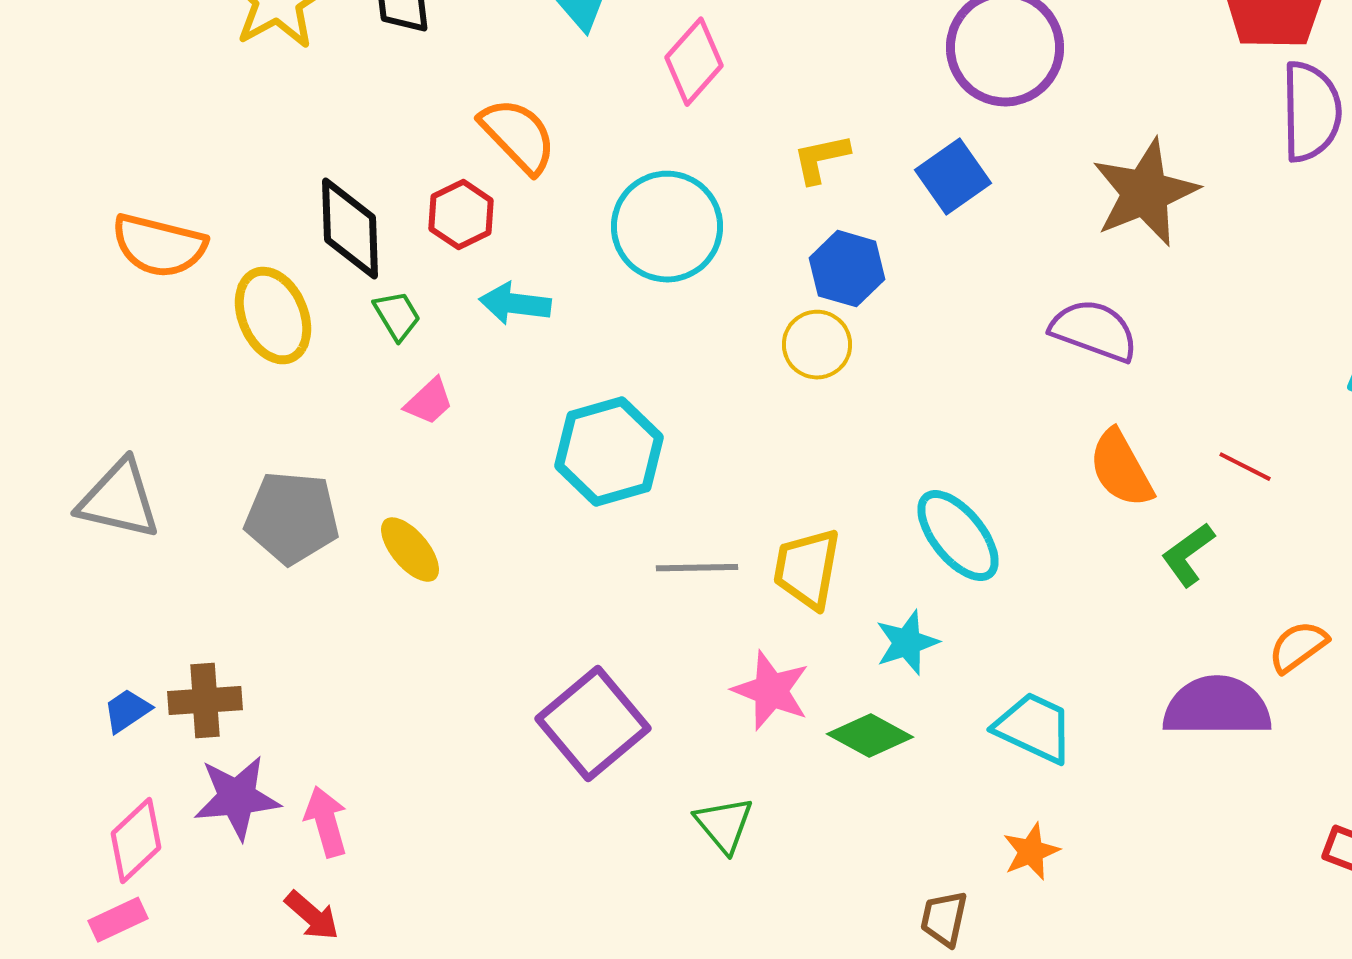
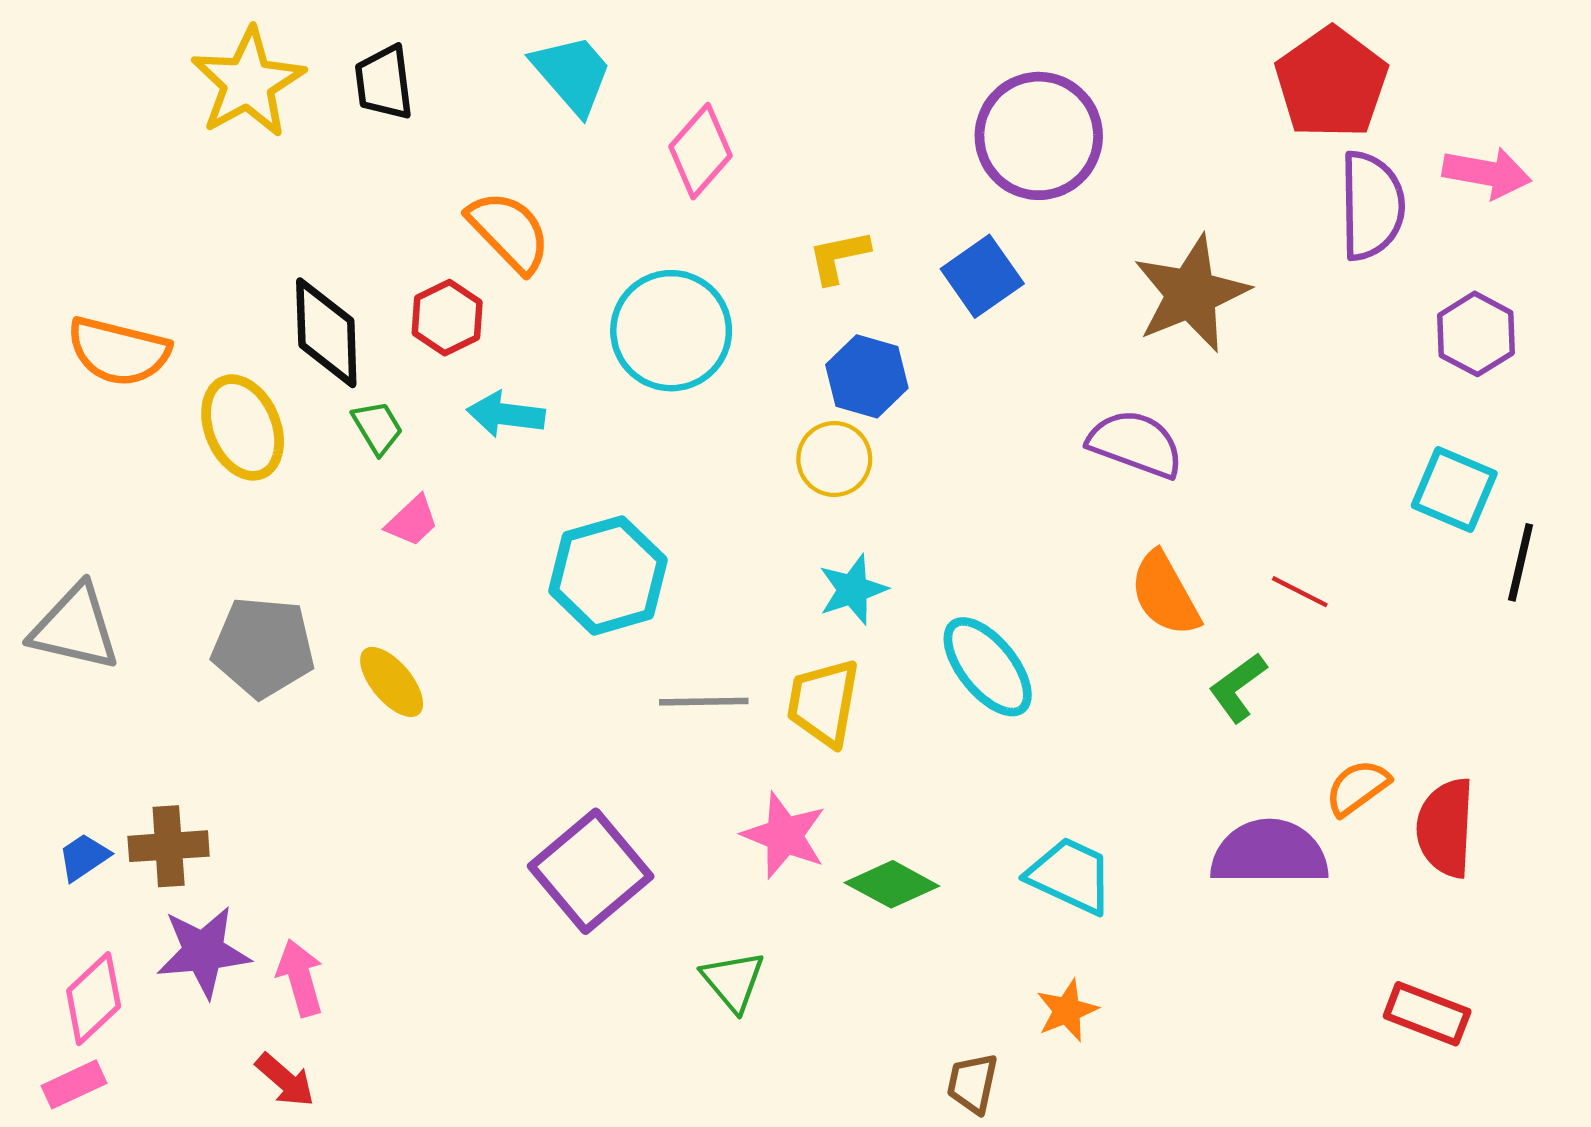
cyan star: (907, 643) -> (853, 590), moved

